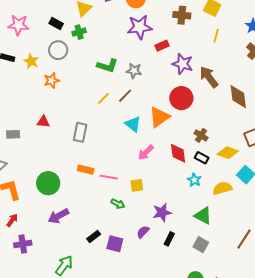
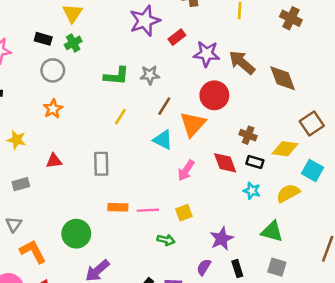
yellow star: (31, 61) -> (17, 140), moved
brown line: (125, 96) -> (164, 106), moved
black rectangle: (169, 239) -> (237, 269), turned -32

